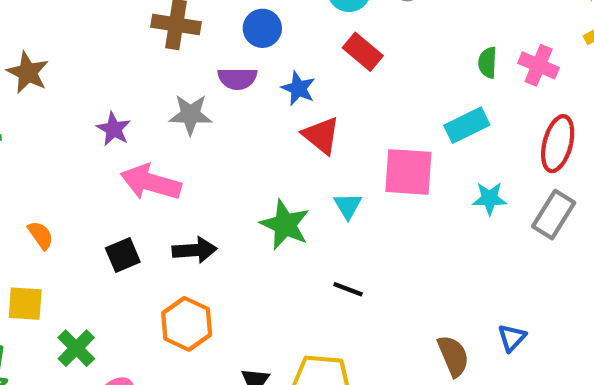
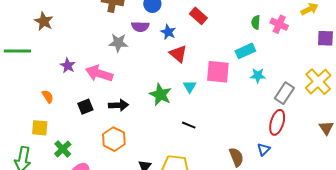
purple star: (114, 129) -> (68, 66), moved
red ellipse: (558, 144) -> (277, 122), moved
cyan star: (490, 198) -> (258, 76), moved

